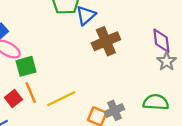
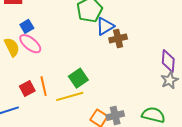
brown cross: (106, 41) -> (118, 38), moved, size x0.7
green square: (26, 66) -> (78, 78), moved, turned -30

